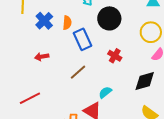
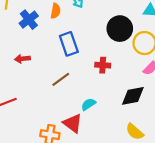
black circle: (109, 18) -> (120, 29), moved
orange semicircle: (67, 23) -> (56, 11), moved
red cross: (115, 56) -> (103, 65), turned -32

